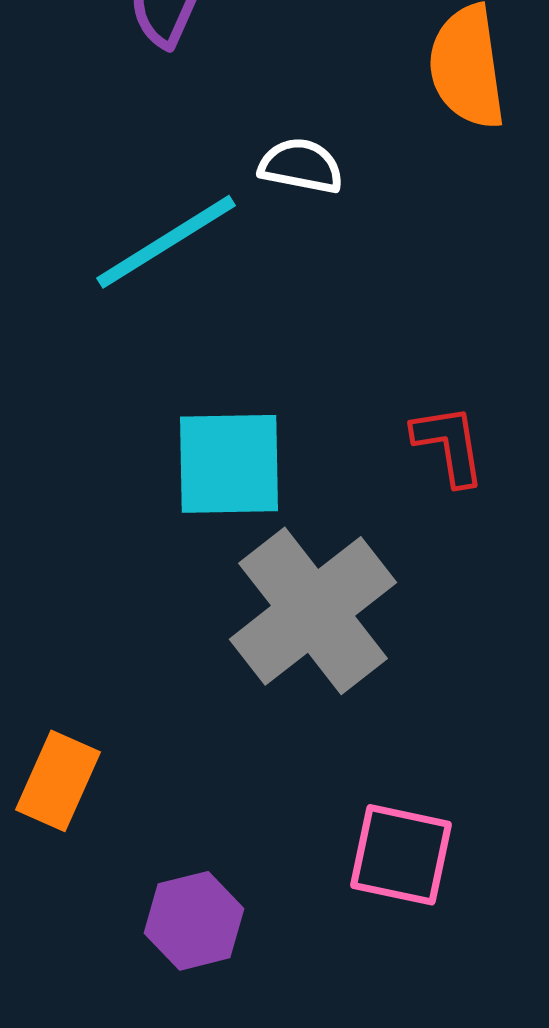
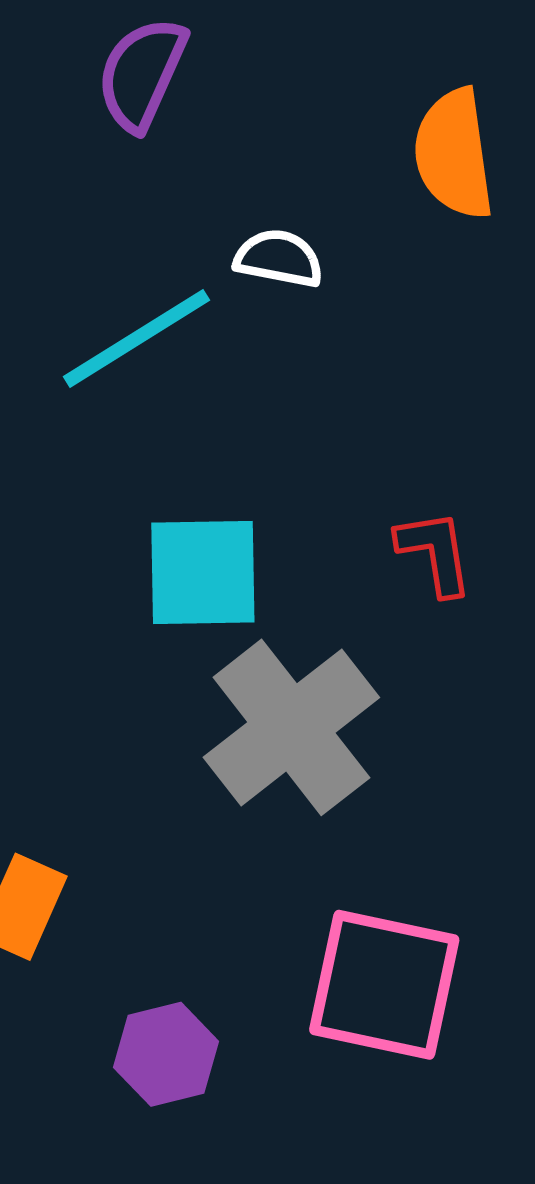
pink square: (401, 855) -> (384, 985), size x1.4

